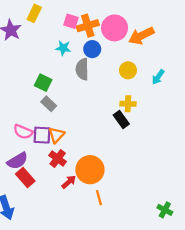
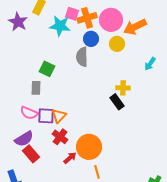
cyan star: (63, 48) -> (60, 26), moved, size x1.5
yellow circle: (128, 70) -> (117, 44), moved
gray rectangle: (49, 104) -> (36, 88), moved, turned 48

